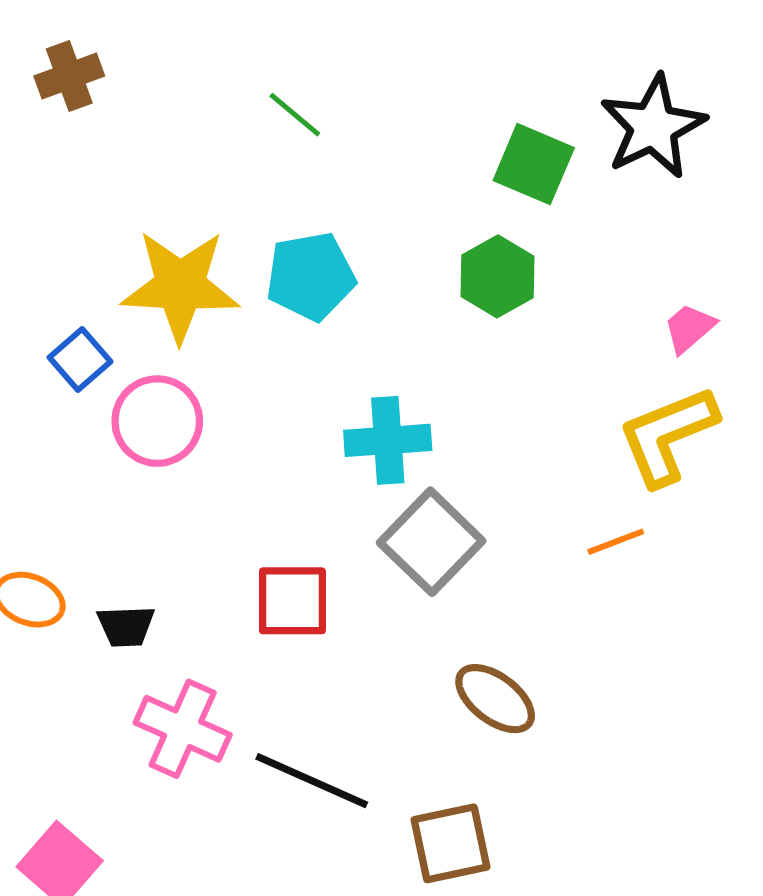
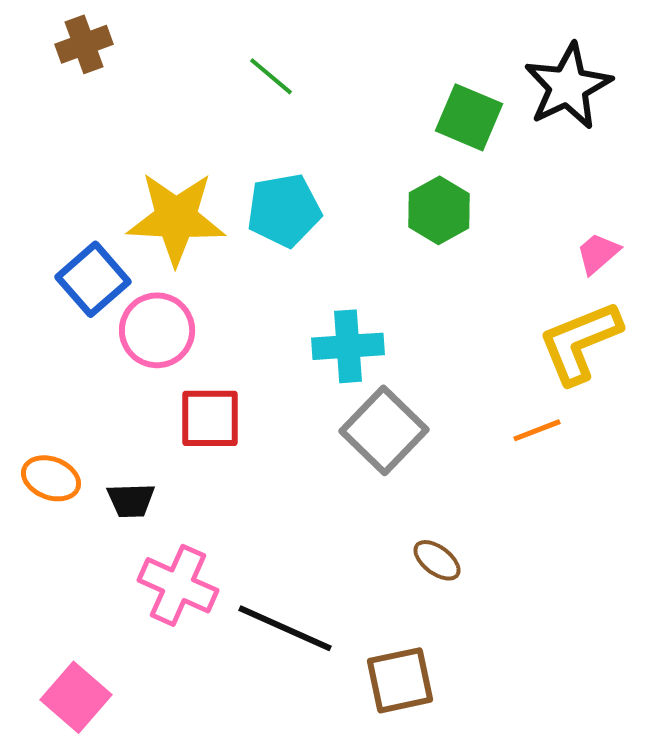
blue square: (80, 360) -> (93, 279), size x1.4
red square: (292, 601) -> (210, 418), moved
brown ellipse: (495, 699) -> (437, 560), size x0.7

